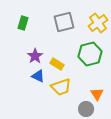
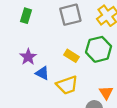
purple star: (35, 56) -> (28, 57), moved
yellow rectangle: (57, 64) -> (71, 56), moved

